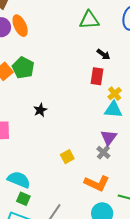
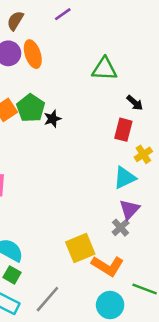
green triangle: (89, 20) -> (104, 69), moved
black star: (40, 110) -> (52, 119), moved
cyan triangle: (113, 110) -> (125, 178), moved, turned -36
yellow square: (67, 157) -> (80, 248), moved, size x1.6

